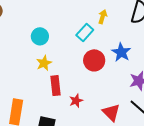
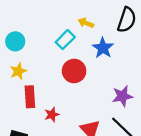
yellow arrow: (103, 17) -> (86, 23), turned -88
blue star: (121, 52) -> (103, 48), moved

